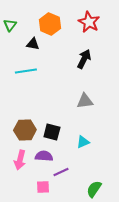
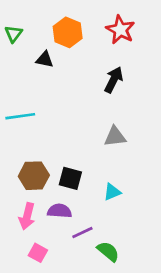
cyan line: (26, 71) -> (20, 116), moved
pink square: (43, 187) -> (38, 253), moved, turned 32
green semicircle: (94, 189) -> (108, 251), moved, turned 96

